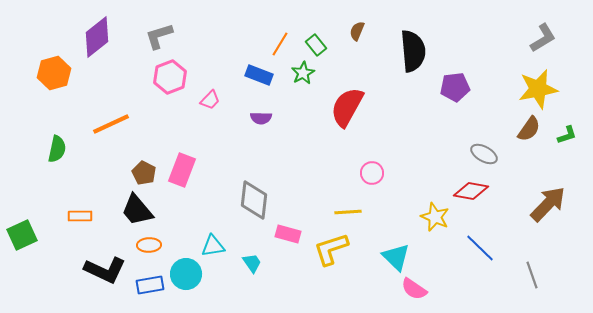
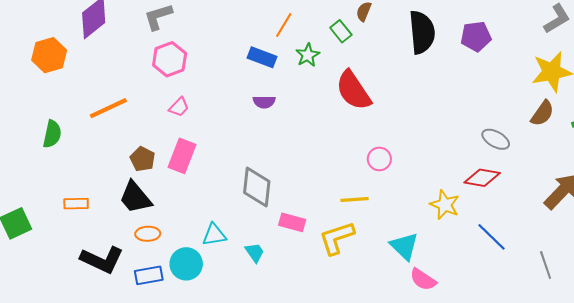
green rectangle: (316, 45) -> (341, 31), moved
purple pentagon: (455, 87) -> (476, 36), moved
pink trapezoid: (210, 100) -> (179, 107), moved
red semicircle: (347, 107) -> (353, 90), turned -63

